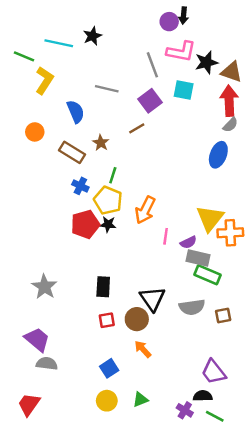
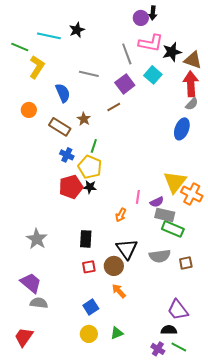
cyan square: (184, 90) -> (153, 75), turned 30
orange arrow: (145, 210) -> (121, 215), moved, size x0.6
orange cross: (230, 233) -> (192, 194), turned 30
purple cross: (185, 410) -> (158, 349), moved

